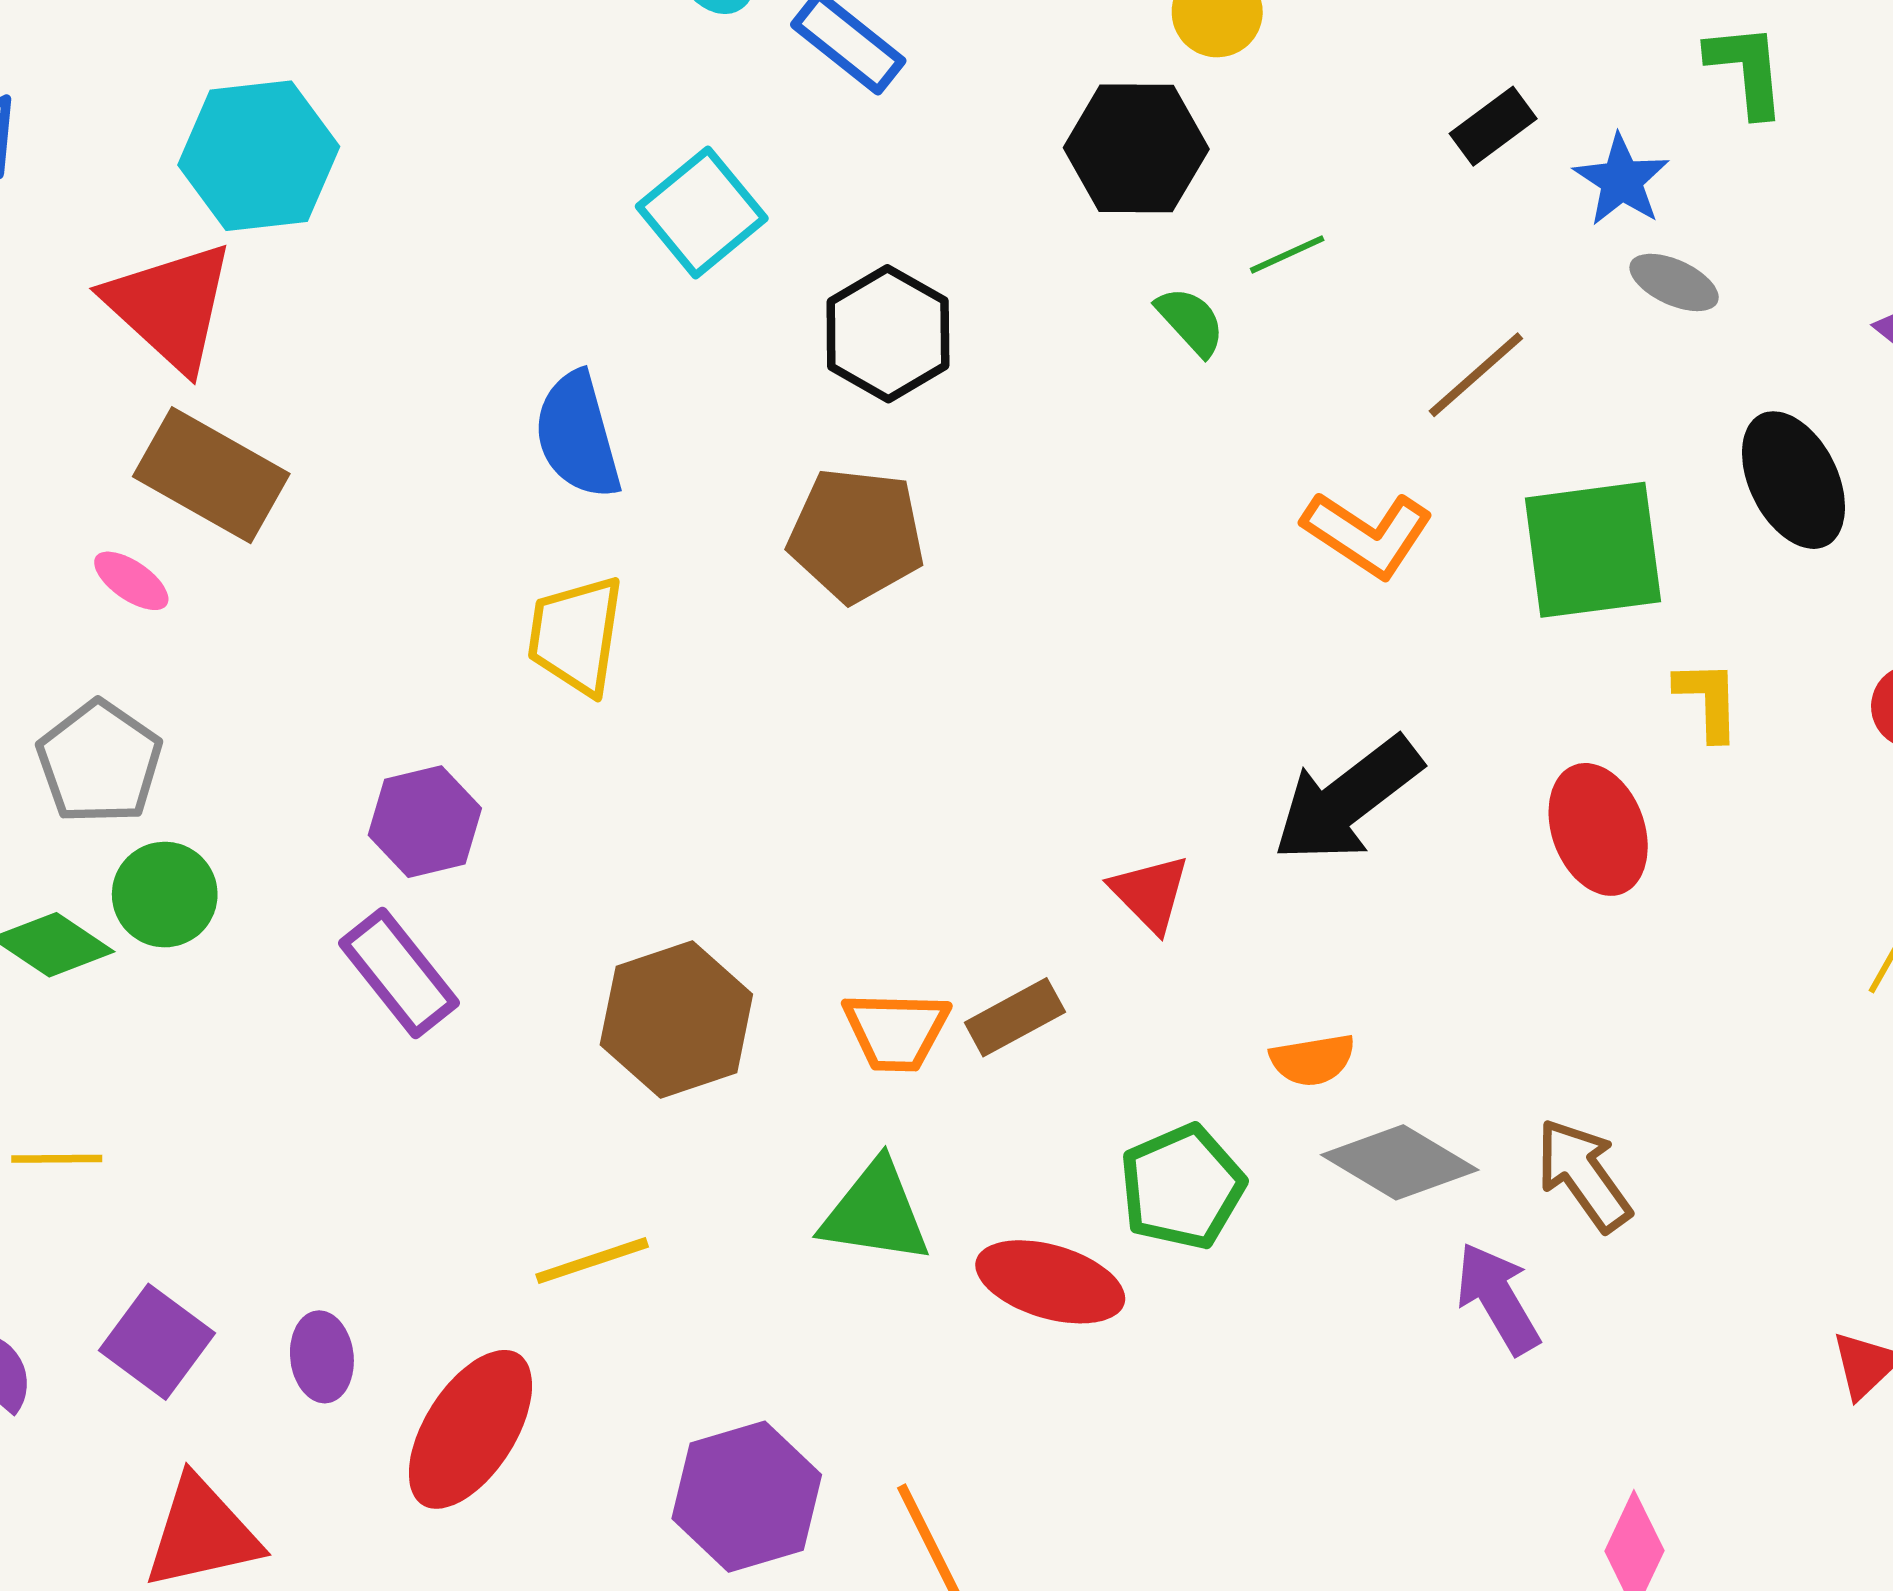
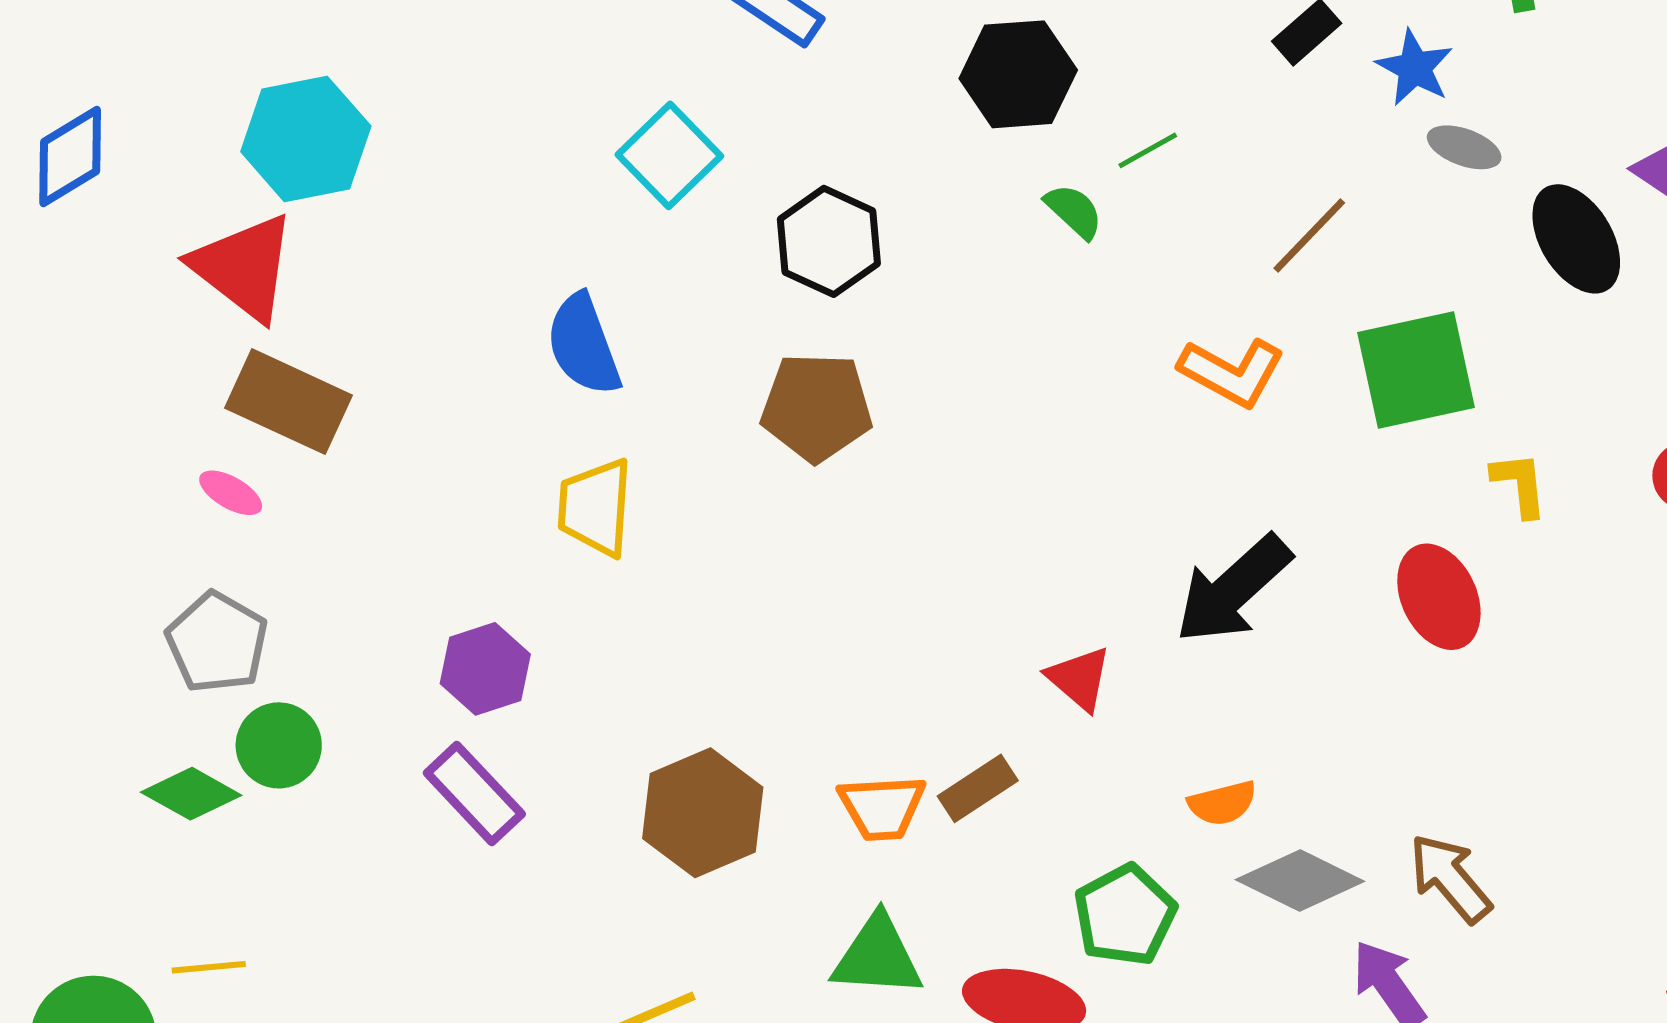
black ellipse: (1793, 480) -> (1576, 239), moved

